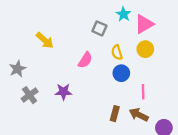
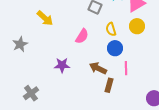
pink line: (143, 92) -> (126, 68), moved
gray cross: (30, 95) -> (31, 93), moved
brown arrow: (139, 115) -> (98, 68), moved

